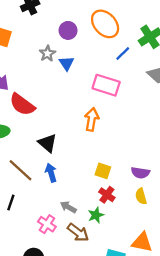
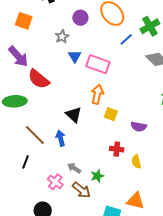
blue triangle: (67, 63) -> (75, 56), moved
pink rectangle: (106, 85) -> (98, 64), moved
black triangle: (47, 143) -> (74, 115), moved
yellow square: (103, 171) -> (111, 114), moved
purple semicircle: (140, 173) -> (139, 127), moved
red cross: (107, 195) -> (117, 149), moved, turned -32

